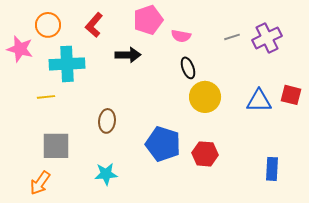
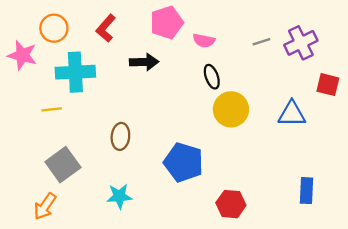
red square: (291, 95) -> (328, 85), moved
gray square: (56, 146) -> (63, 165), turned -36
red hexagon: (205, 154) -> (231, 204), moved

